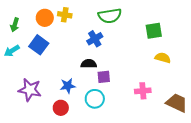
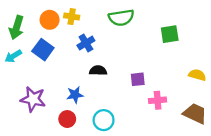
green arrow: (15, 25) -> (17, 28), size x1.5
blue cross: (95, 39) -> (86, 43), moved
yellow semicircle: (163, 58) -> (197, 75), moved
purple square: (104, 77) -> (138, 79), moved
cyan circle: (95, 99) -> (104, 120), moved

